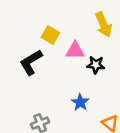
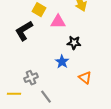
black star: (96, 65) -> (74, 43), moved

